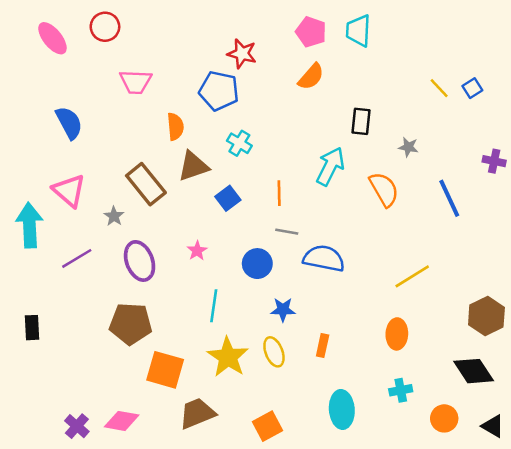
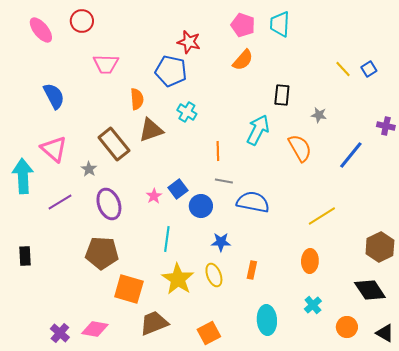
blue square: (228, 198) -> (178, 189), moved
blue line: (449, 198) -> (351, 155), turned 64
cyan cross: (401, 390) -> (313, 305), turned -30

